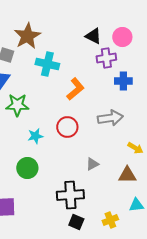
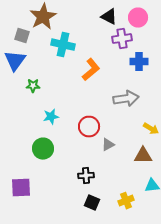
green star: (17, 105) -> (33, 86), size x0.6
red circle: (67, 127) -> (89, 127), moved
black cross: (70, 195) -> (86, 176), size x0.6

